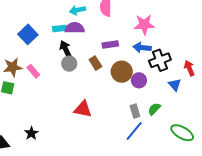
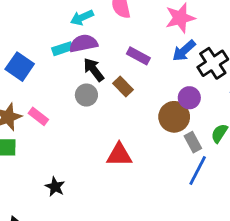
purple rectangle: (110, 44) -> (138, 56), turned 49
blue arrow: (142, 47) -> (184, 51), turned -36
black arrow: (66, 49) -> (94, 70), moved
brown circle: (122, 72) -> (174, 117), moved
black star: (31, 133) -> (55, 187), moved

